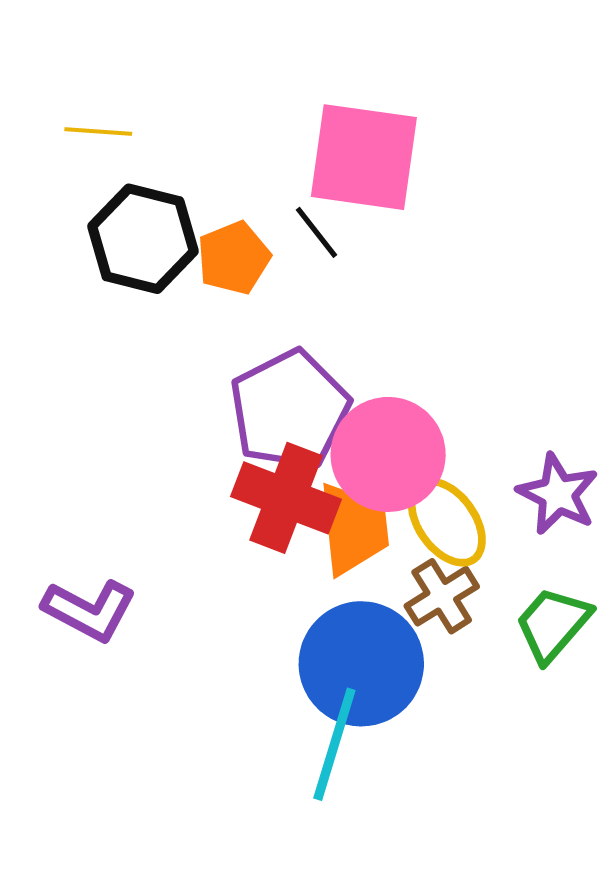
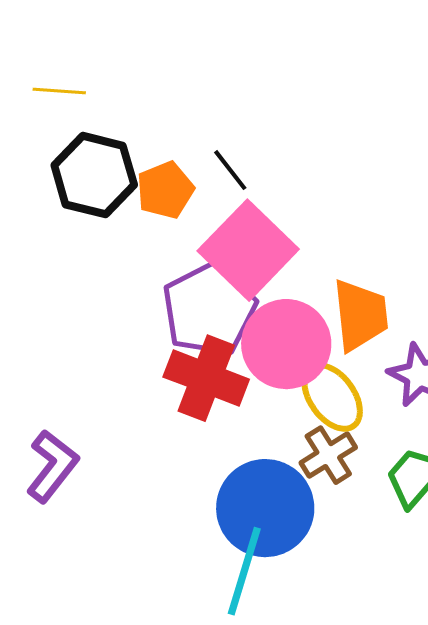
pink square: (364, 157) -> (248, 250), moved, turned 36
orange trapezoid: (354, 529) -> (360, 315), moved
purple L-shape: (89, 610) -> (52, 466), turned -80

